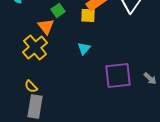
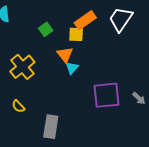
orange triangle: (46, 26) -> (65, 55), moved
gray rectangle: (35, 106) -> (51, 127), moved

